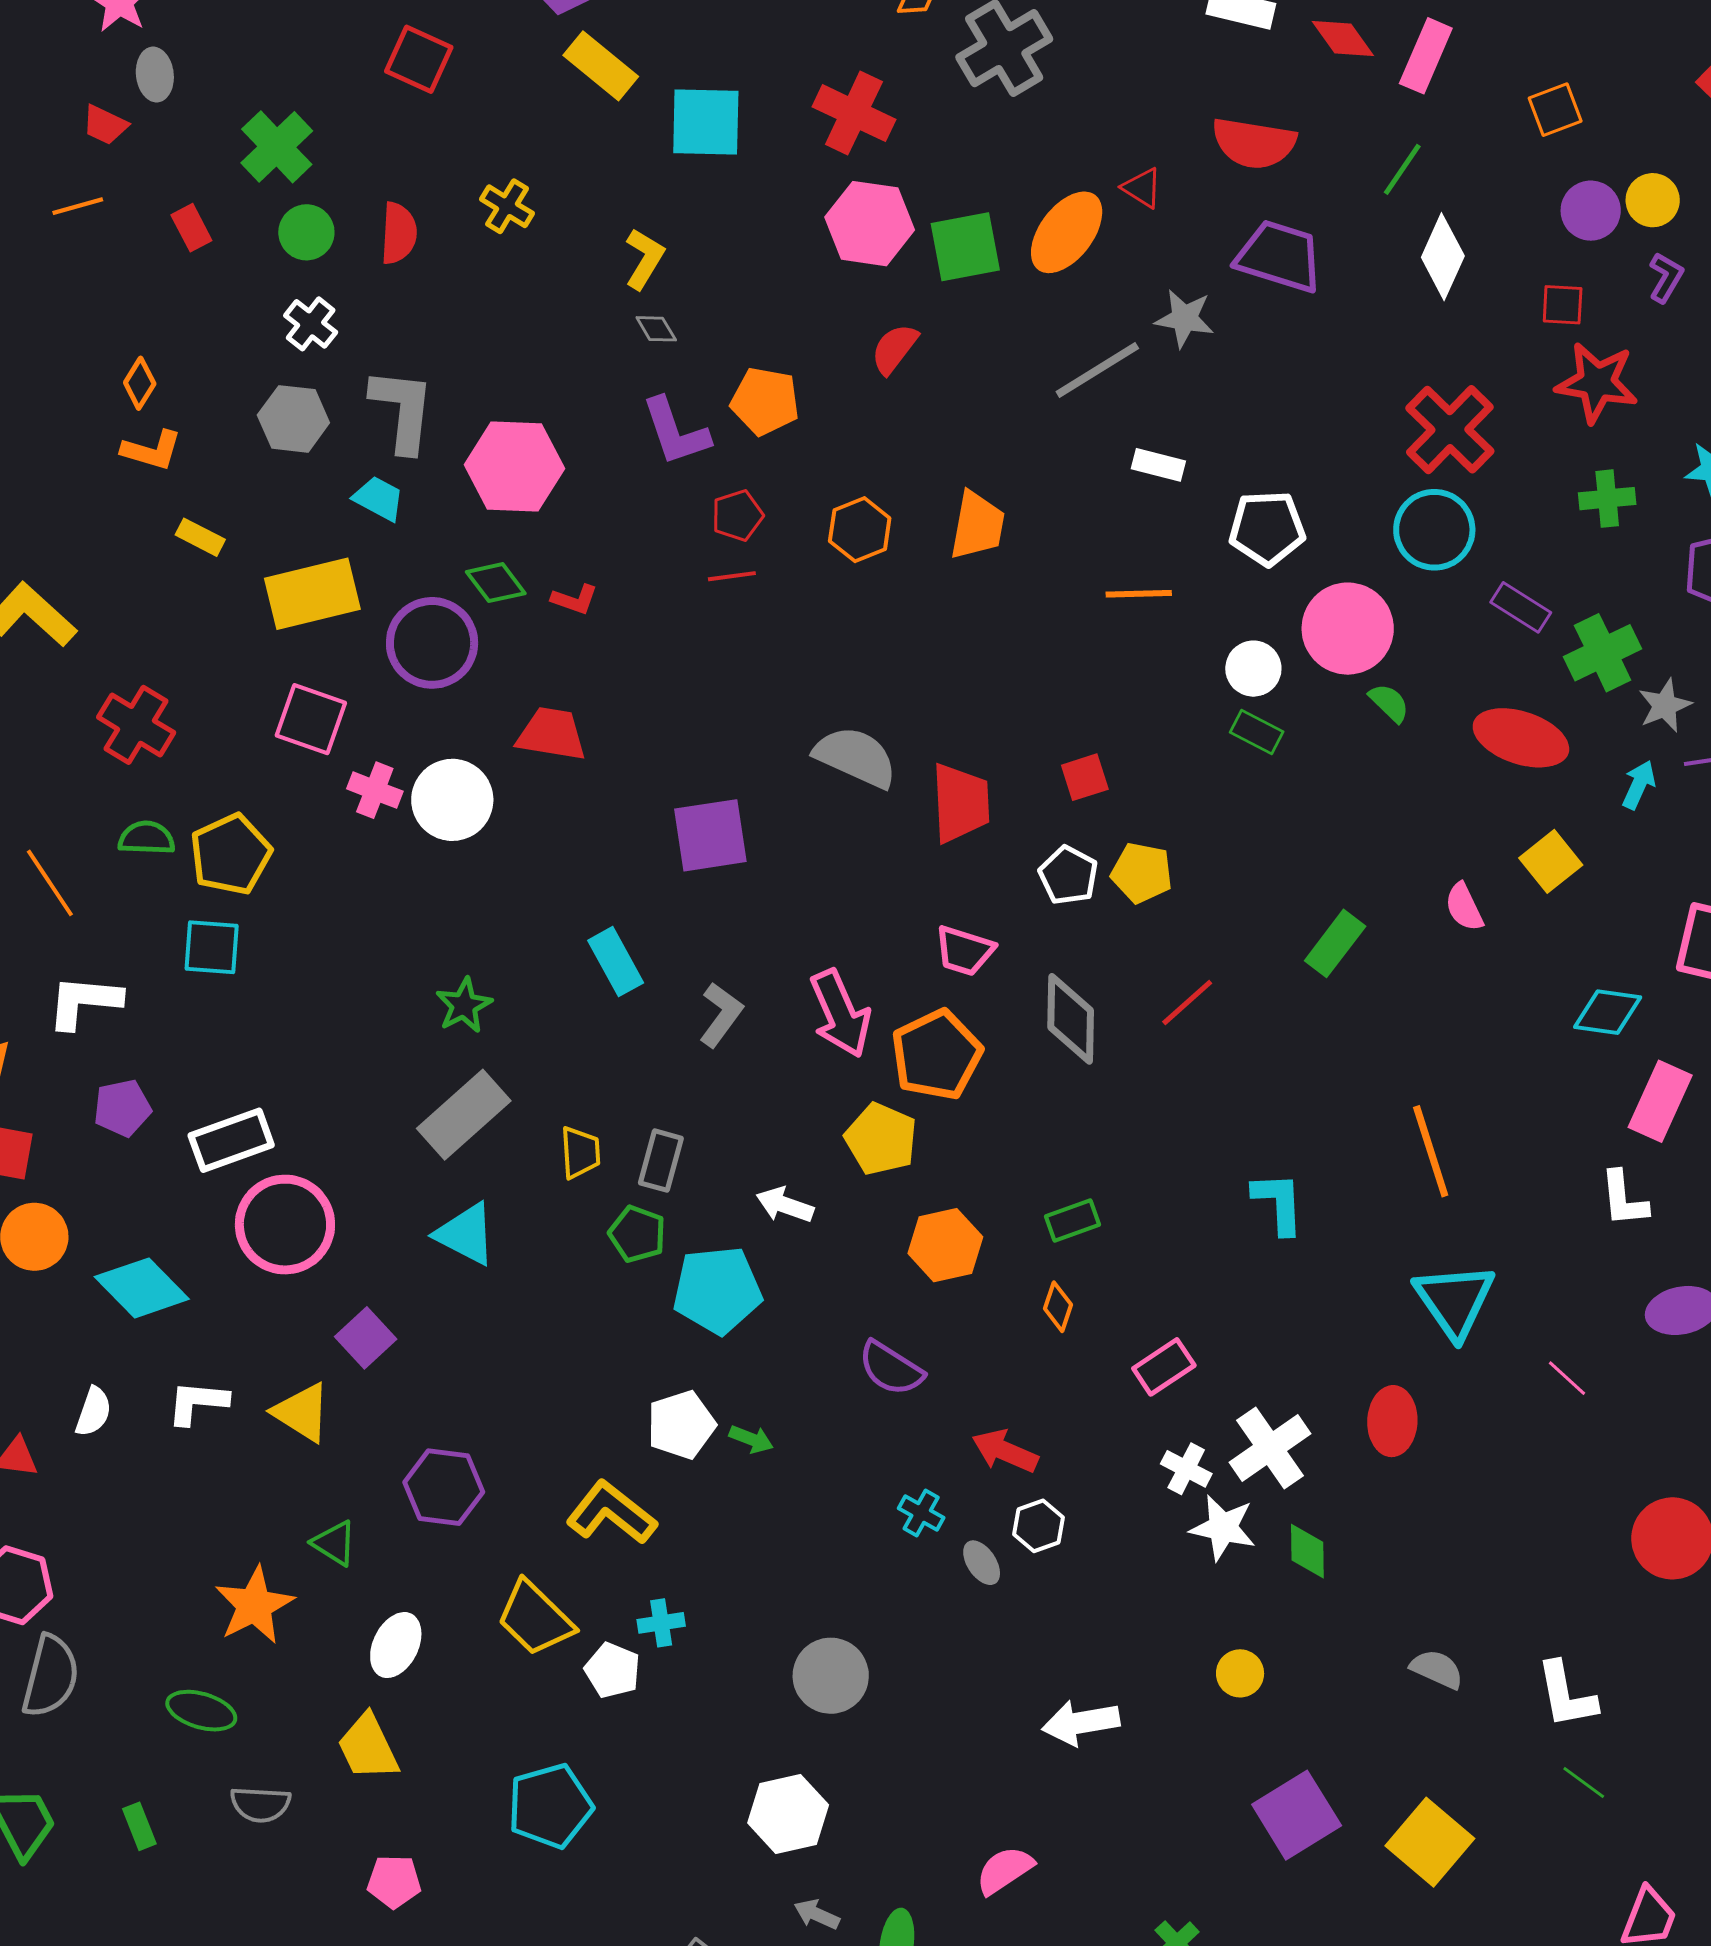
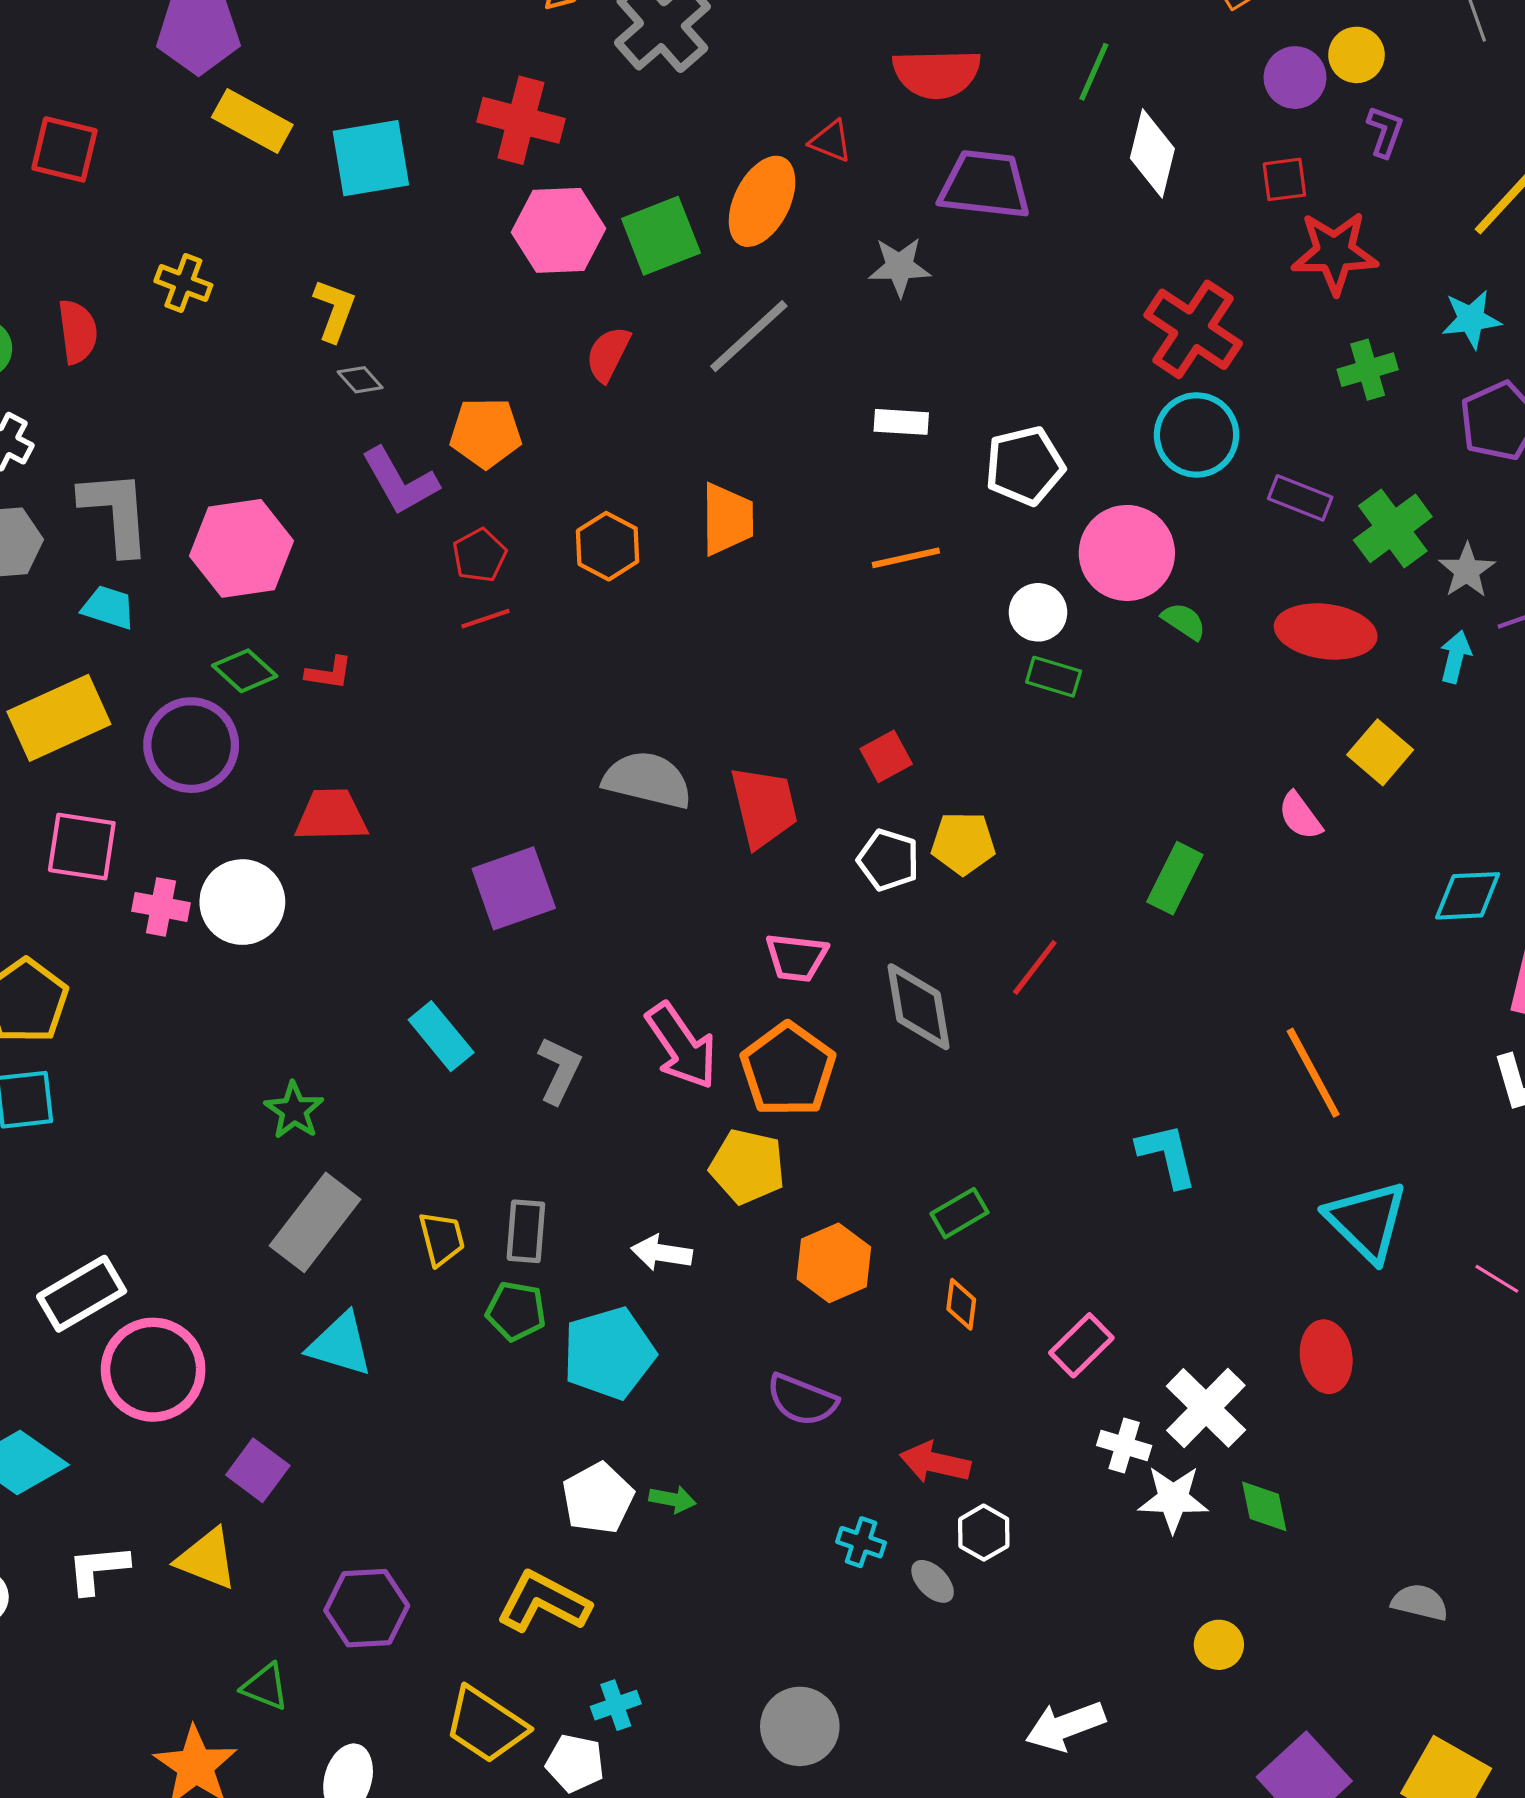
gray line: (1097, 370) -> (749, 336), moved

